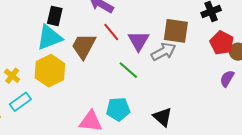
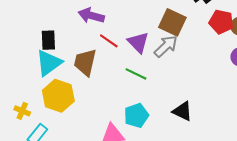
brown square: (176, 31) -> (172, 22), turned 32

